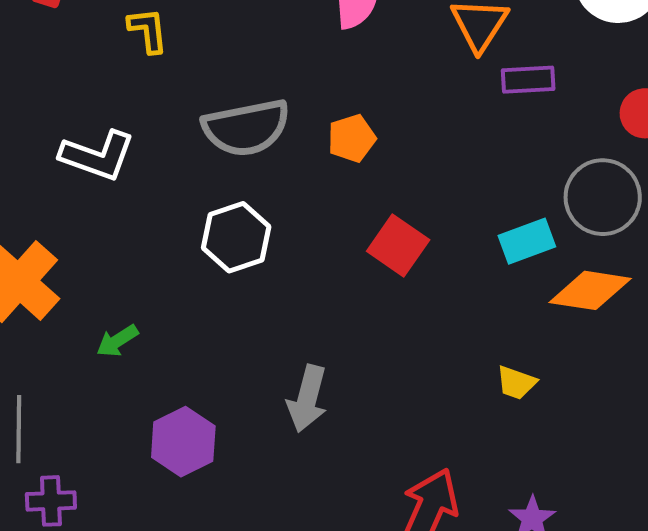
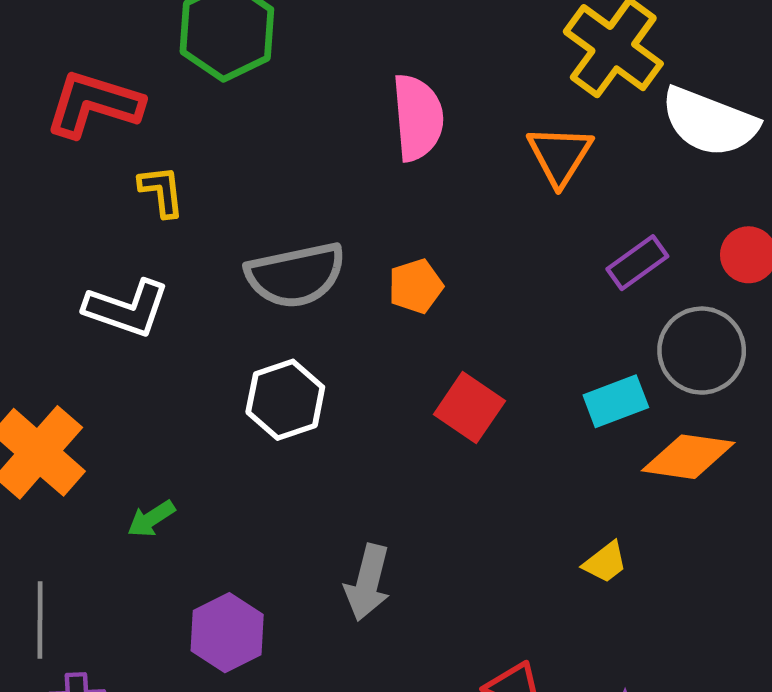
yellow L-shape: (148, 30) -> (162, 191), moved
purple rectangle: (528, 80) -> (637, 263), moved, turned -32
yellow trapezoid: (516, 383) -> (605, 562), turned -57

